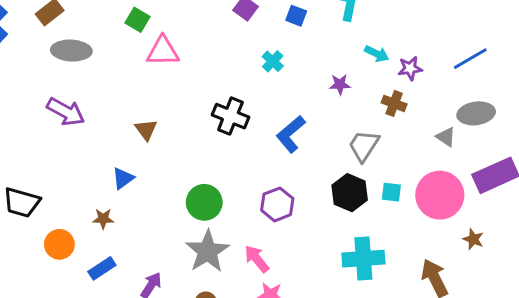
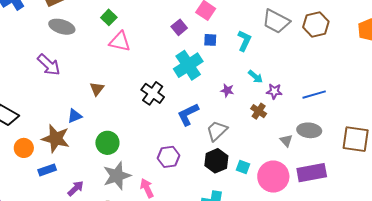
blue square: (296, 16) -> (210, 40), turned -32
cyan cross: (273, 61) -> (188, 65), size x2.0
gray trapezoid: (364, 146) -> (217, 131), moved
green circle: (204, 202) -> (107, 143), moved
brown star: (103, 219) -> (56, 139), size x2.0

